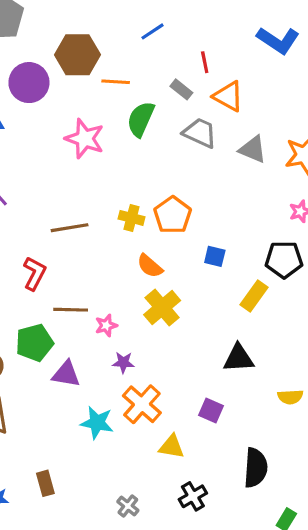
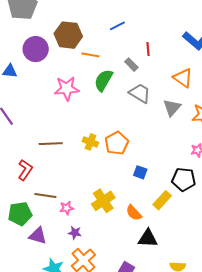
orange triangle: (228, 96) -> (183, 78), moved
pink star: (85, 139) -> (67, 89), turned -30
gray triangle: (253, 149) -> (172, 108), turned 42
orange semicircle: (150, 266) -> (134, 213), moved

